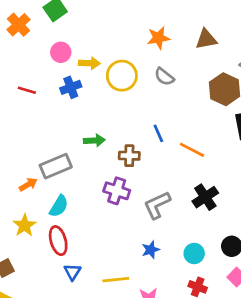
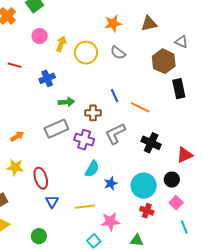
yellow arrow: (89, 63) -> (61, 44), turned -70
blue cross: (71, 87) -> (47, 78), moved
gray rectangle: (56, 166) -> (56, 129), moved
black cross: (205, 197) -> (151, 143), turned -30
gray L-shape: (157, 205) -> (115, 134), moved
cyan semicircle: (59, 206) -> (92, 169), moved
yellow star: (25, 225) -> (15, 167), turned -30
cyan circle: (194, 253) -> (144, 186), size x1.6

